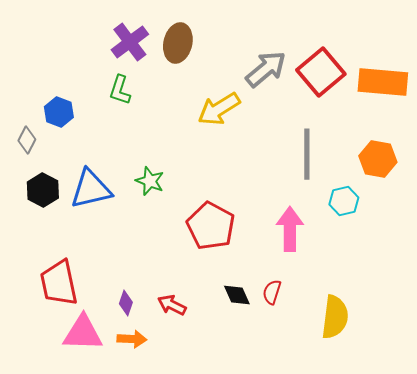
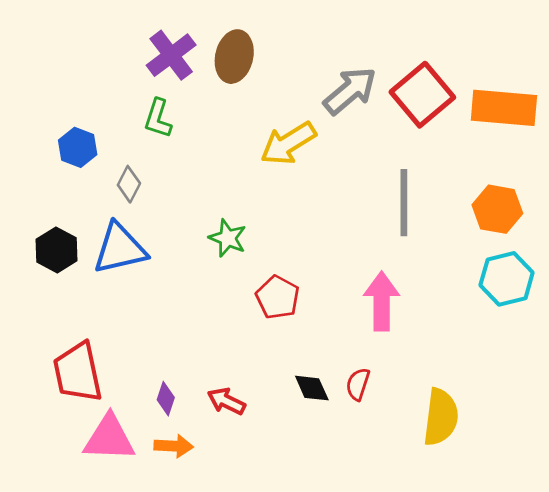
gray diamond: (27, 140) -> (129, 184), moved
green star: (150, 181) -> (228, 238), moved
cyan hexagon: (344, 201) -> (507, 279), moved, size x1.4
red pentagon: (211, 226) -> (278, 297), size x0.7

